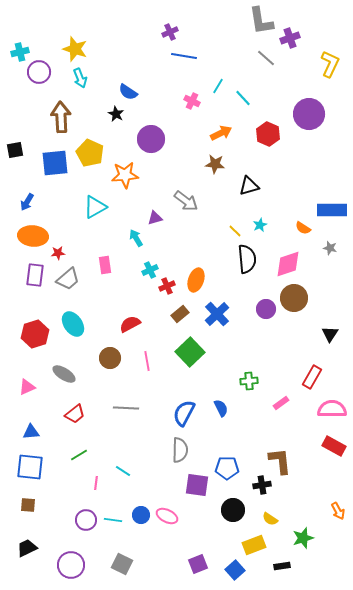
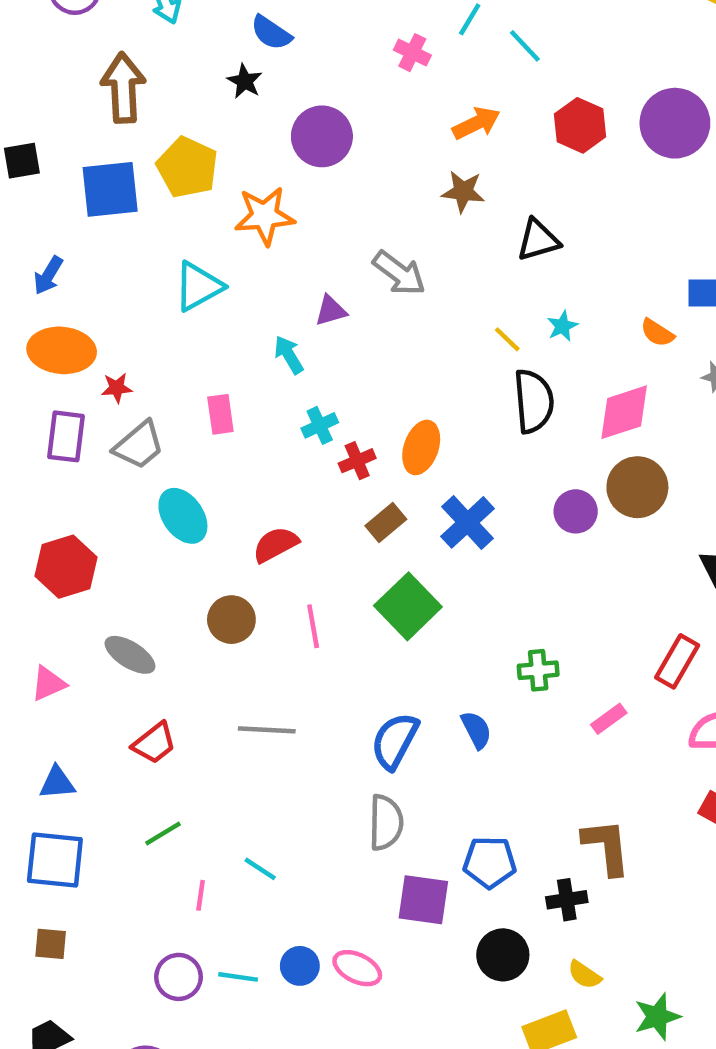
purple circle: (309, 114) -> (675, 123), moved
cyan ellipse: (73, 324) -> (183, 516), moved

